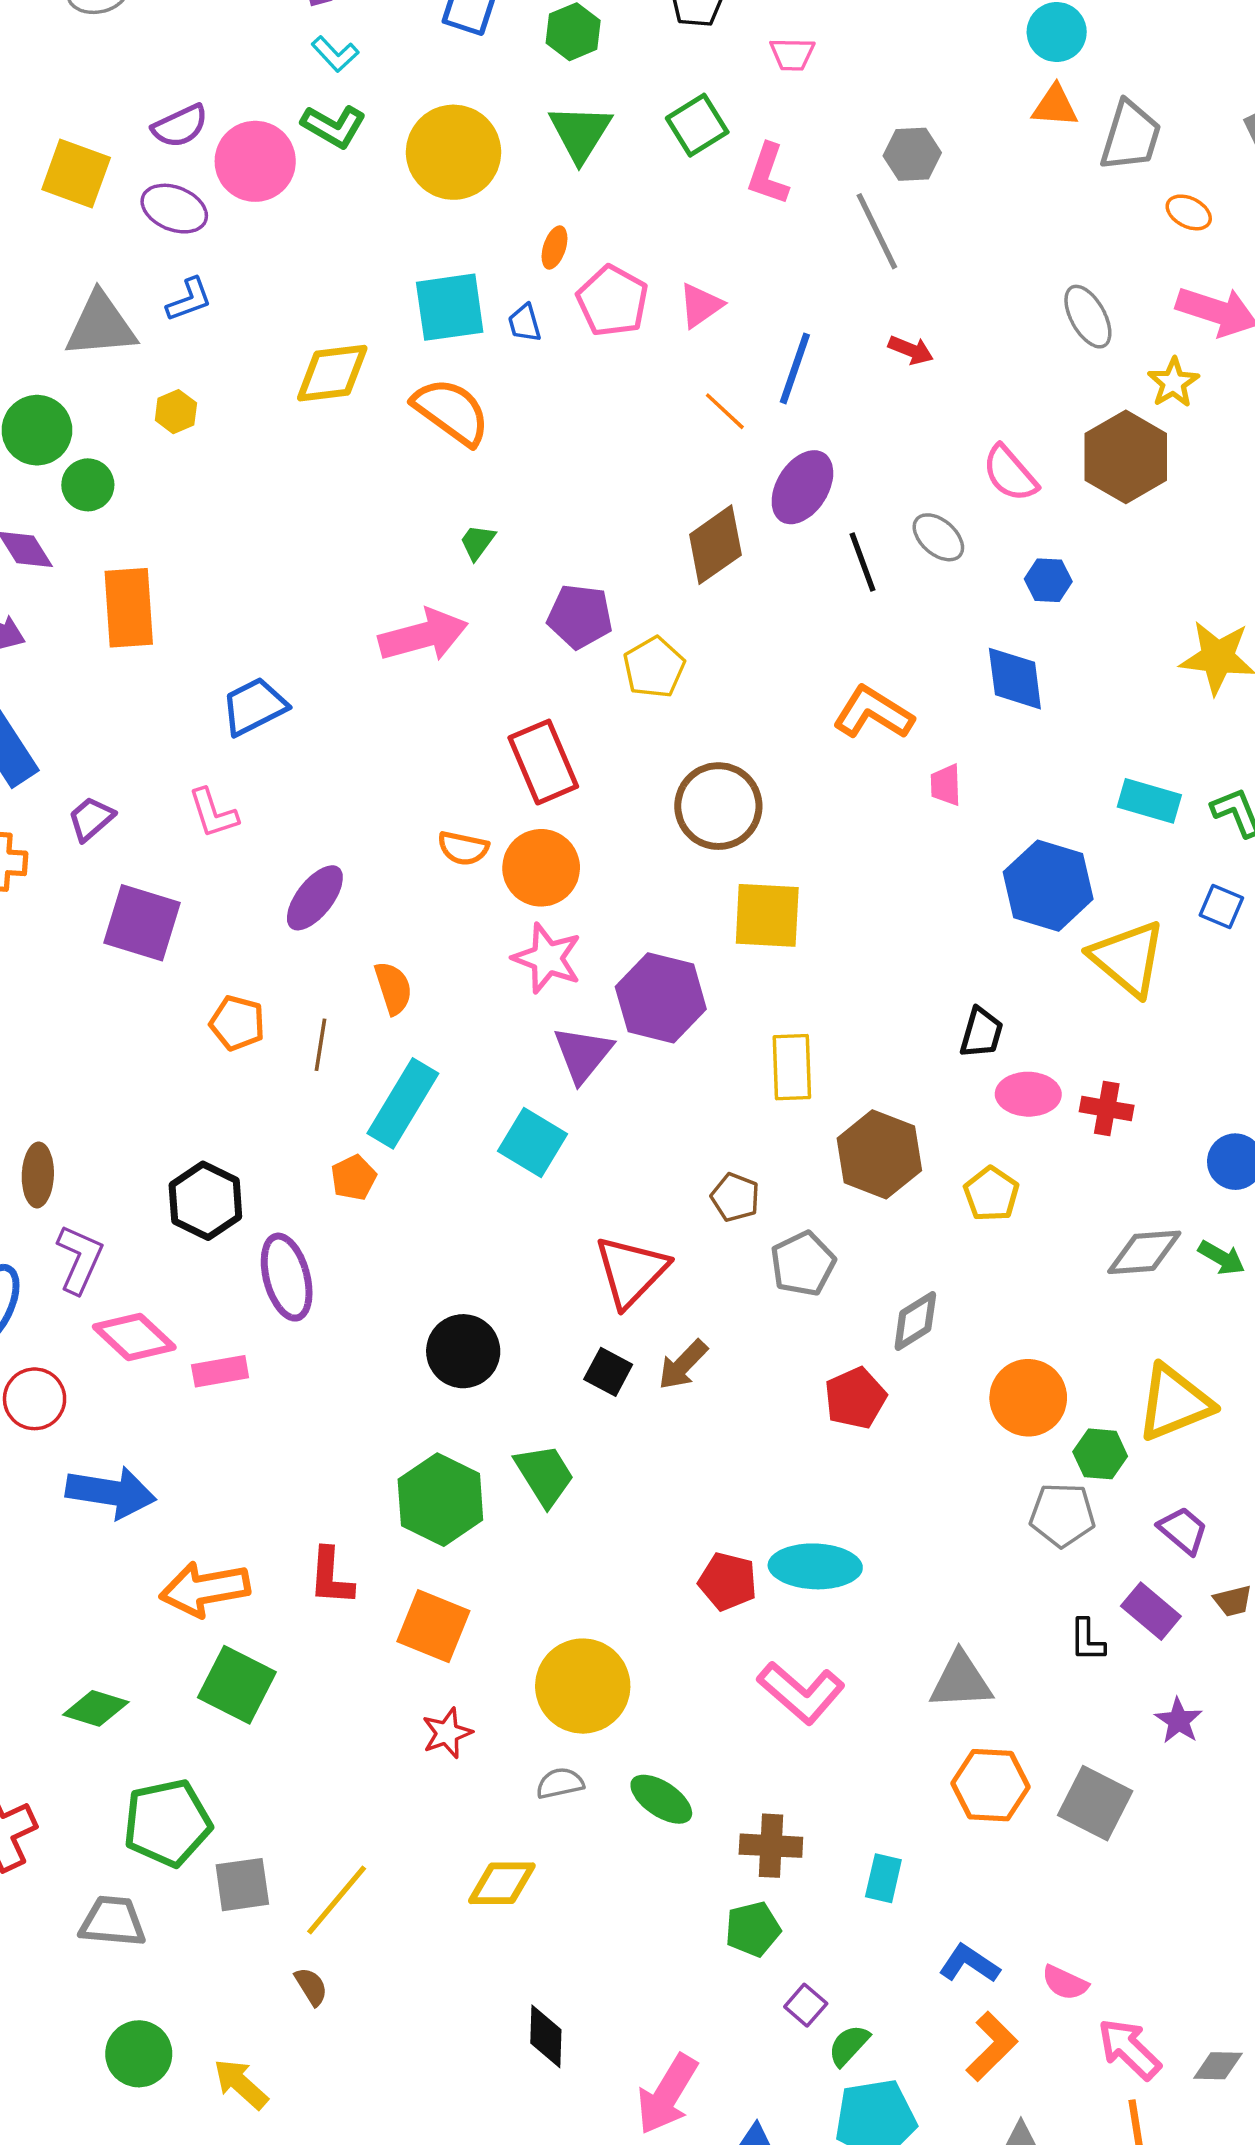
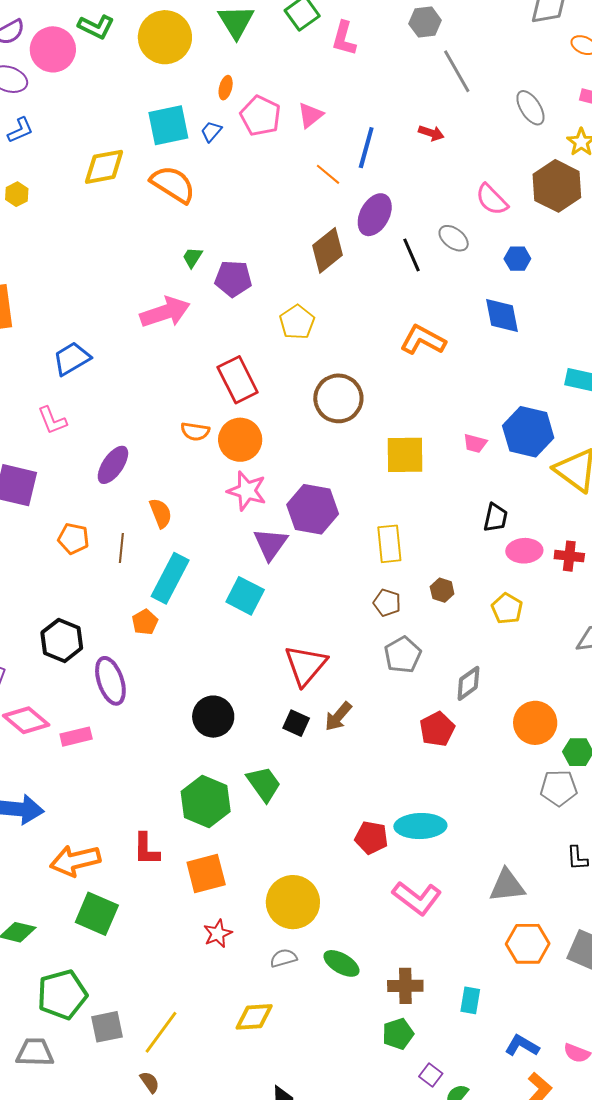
gray line: (877, 231) -> (457, 71), moved
blue trapezoid: (524, 323) -> (211, 132), turned 60
purple pentagon: (580, 616) -> (233, 279), moved
pink trapezoid: (946, 785) -> (475, 443), moved, turned -70
yellow square: (767, 915) -> (405, 455), moved
brown hexagon: (879, 1154) -> (442, 590), size x0.5
brown pentagon: (735, 1197) -> (387, 603), moved
orange square: (433, 1626) -> (206, 874), turned -33

